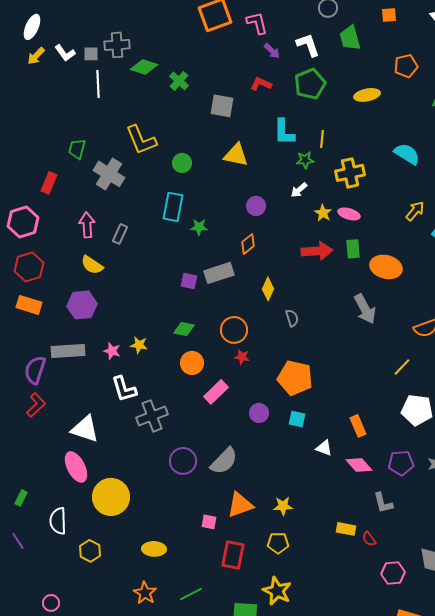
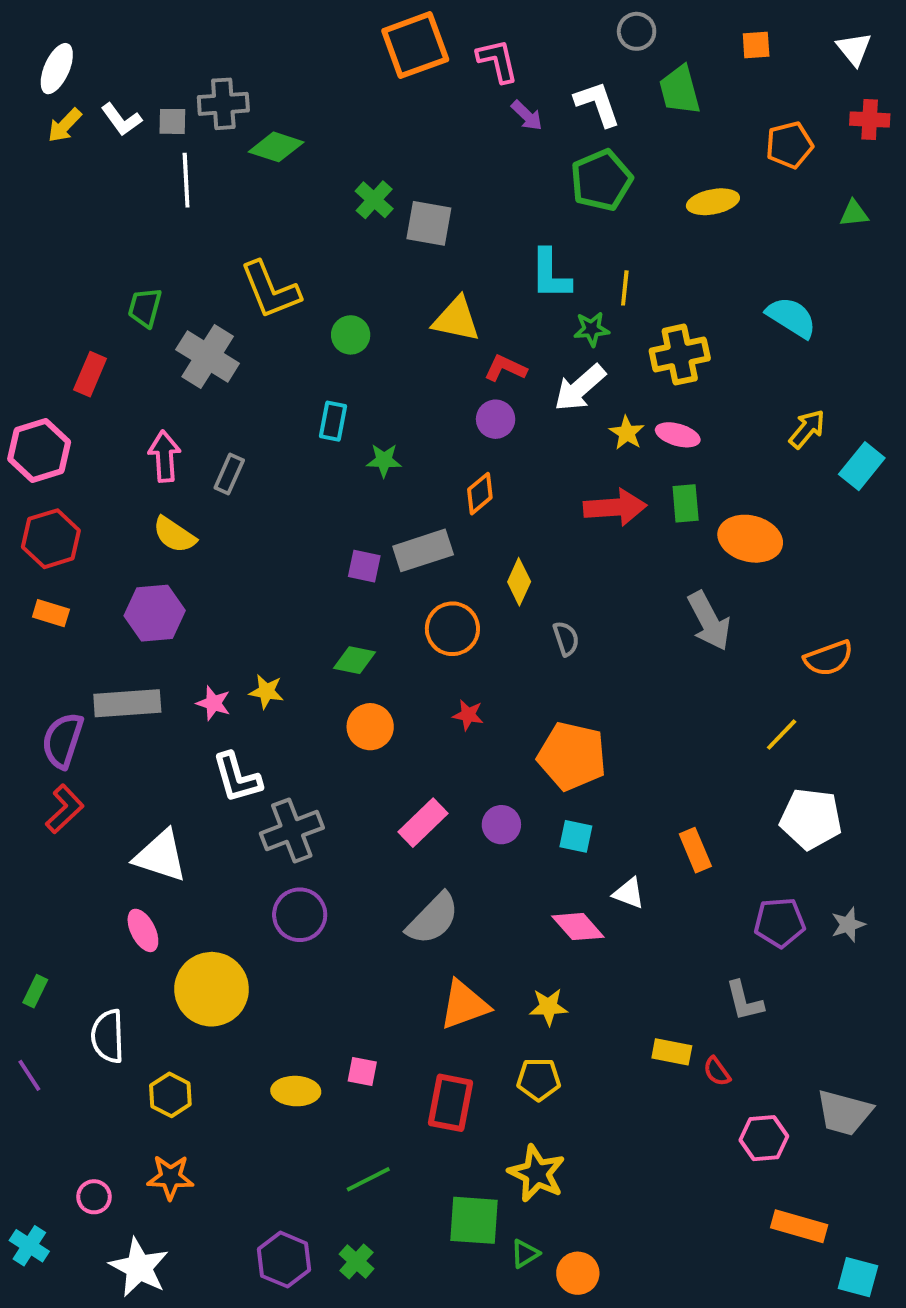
green cross: (179, 81) -> (374, 200), moved
red L-shape: (261, 84) -> (505, 368), moved
white arrow: (299, 190) -> (580, 388), size x1.6
cyan rectangle: (173, 207) -> (333, 421), size x0.7
orange rectangle: (29, 305) -> (51, 613), size x0.7
orange circle: (234, 330) -> (452, 629), moved
pink rectangle: (216, 392) -> (423, 823), moved
purple circle: (183, 461) -> (300, 915), moved
pink diamond: (359, 465) -> (578, 927), moved
pink ellipse: (76, 467) -> (143, 930), size x0.7
pink square: (209, 522) -> (362, 1071), moved
orange star: (145, 593) -> (170, 1177), moved, turned -30

